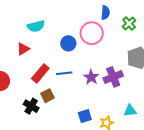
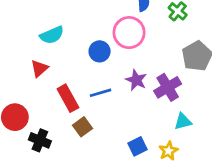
red rectangle: (40, 73) -> (68, 98), turned -60
purple star: (91, 77) -> (136, 80), moved
black cross: (31, 106) -> (40, 140), moved
cyan triangle: (130, 111) -> (183, 121), moved

